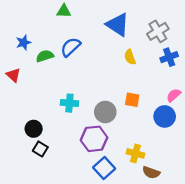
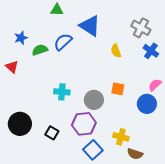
blue triangle: (118, 25) -> (90, 26), moved
gray cross: (158, 31) -> (141, 28), turned -30
blue cross: (169, 57) -> (151, 51), turned -35
black circle: (34, 129) -> (20, 124), moved, size x1.5
black square: (40, 149) -> (52, 133), moved

